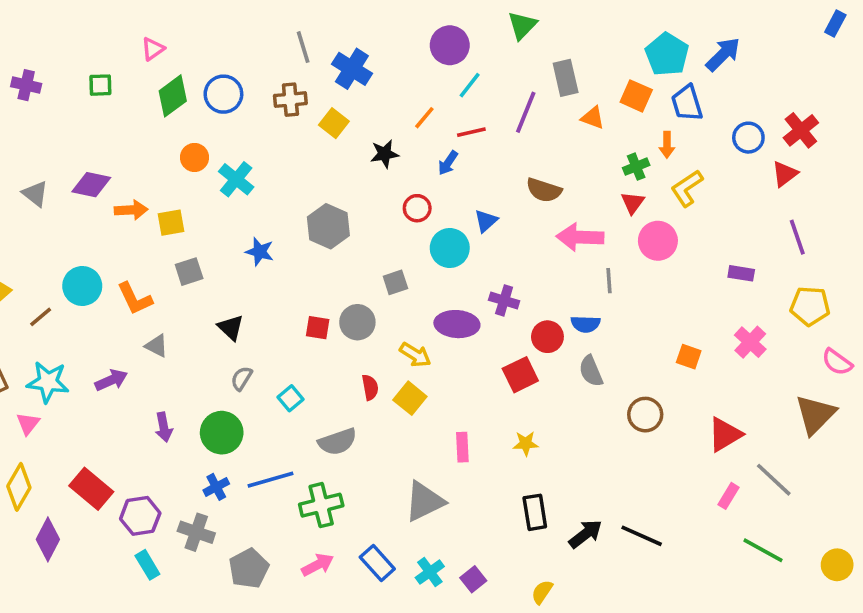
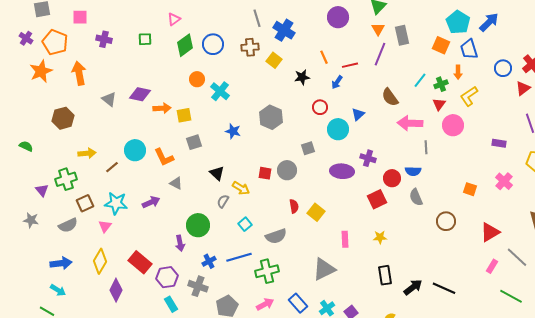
cyan line: (470, 85) -> (420, 80), moved
orange line: (424, 118) -> (324, 57), turned -64
orange triangle: (593, 118) -> (378, 29), moved, turned 40
brown semicircle: (544, 190) -> (390, 97), turned 36
yellow arrow: (415, 355) -> (241, 188), moved
cyan square: (290, 398) -> (245, 224), moved
purple arrow: (164, 427) -> (180, 243), moved
green circle: (222, 433) -> (198, 225), moved

